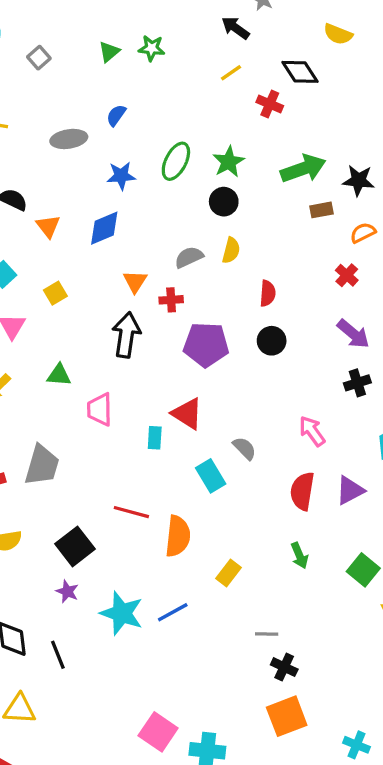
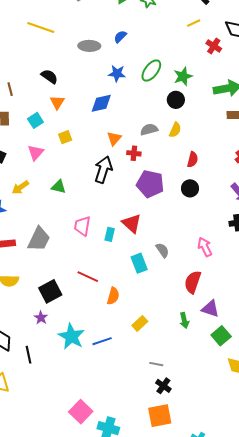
orange triangle: (48, 226) -> (57, 102), moved
pink trapezoid: (100, 409) -> (82, 226), moved
purple triangle: (350, 490) -> (210, 309), moved, turned 36
orange semicircle: (178, 536) -> (113, 296), size x0.7

